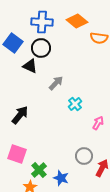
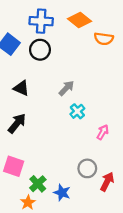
black triangle: (30, 66) -> (21, 88), moved
gray arrow: (56, 83) -> (66, 88), moved

